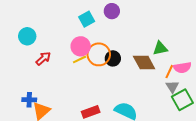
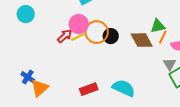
red arrow: (43, 58) -> (65, 36), moved
orange line: (169, 72) -> (163, 37), moved
blue cross: (29, 100) -> (28, 77), turned 32

